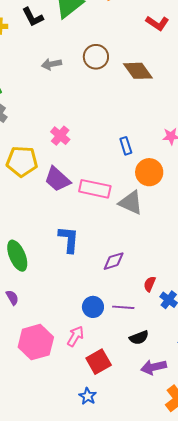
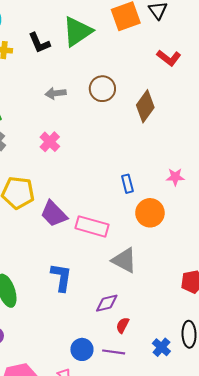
brown diamond: (138, 71) -> (145, 106), turned 68
pink cross: (60, 136) -> (50, 142), moved
gray triangle: (131, 203) -> (124, 260), moved
red semicircle: (150, 284) -> (123, 325), moved

